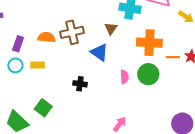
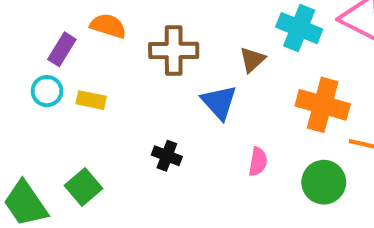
orange semicircle: (46, 37) -> (108, 26), moved
green circle: (148, 74) -> (324, 182), moved

